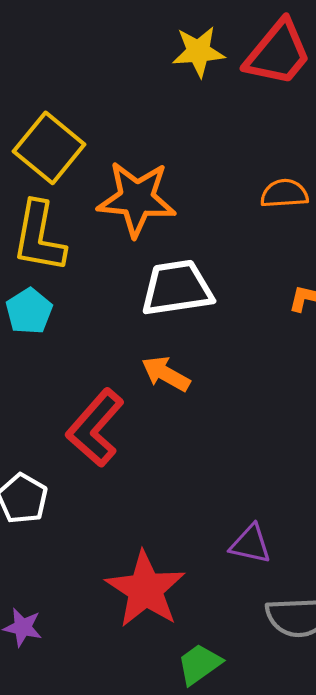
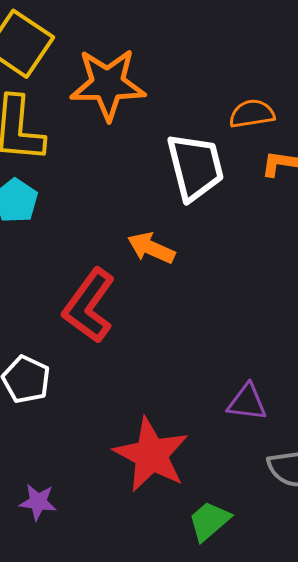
orange semicircle: (284, 194) -> (252, 114), moved
white trapezoid: (177, 288) -> (195, 167), moved, turned 90

